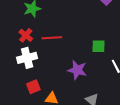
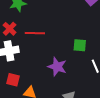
red square: (33, 87) -> (13, 80), turned 32

